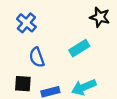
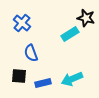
cyan rectangle: (79, 48) -> (70, 34), moved

